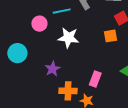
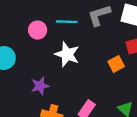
orange square: (110, 36) -> (116, 64), turned -32

